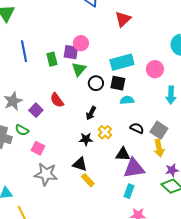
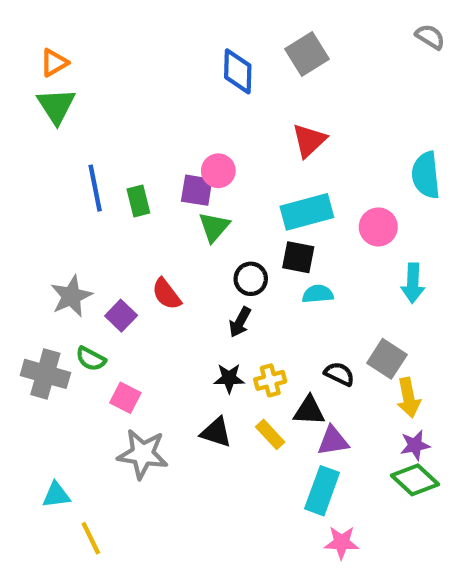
red triangle: (123, 19) -> (309, 140), moved
green rectangle: (52, 59) -> (138, 201), moved
black circle: (96, 83) -> (251, 279), moved
black semicircle: (137, 128) -> (339, 374), moved
yellow cross: (105, 132) -> (270, 380), moved, turned 32
yellow arrow: (159, 148) -> (409, 398), moved
purple triangle: (134, 168) -> (333, 441), size x0.7
yellow rectangle: (88, 180) -> (270, 434), moved
cyan rectangle: (129, 191) -> (322, 491), size x1.5

